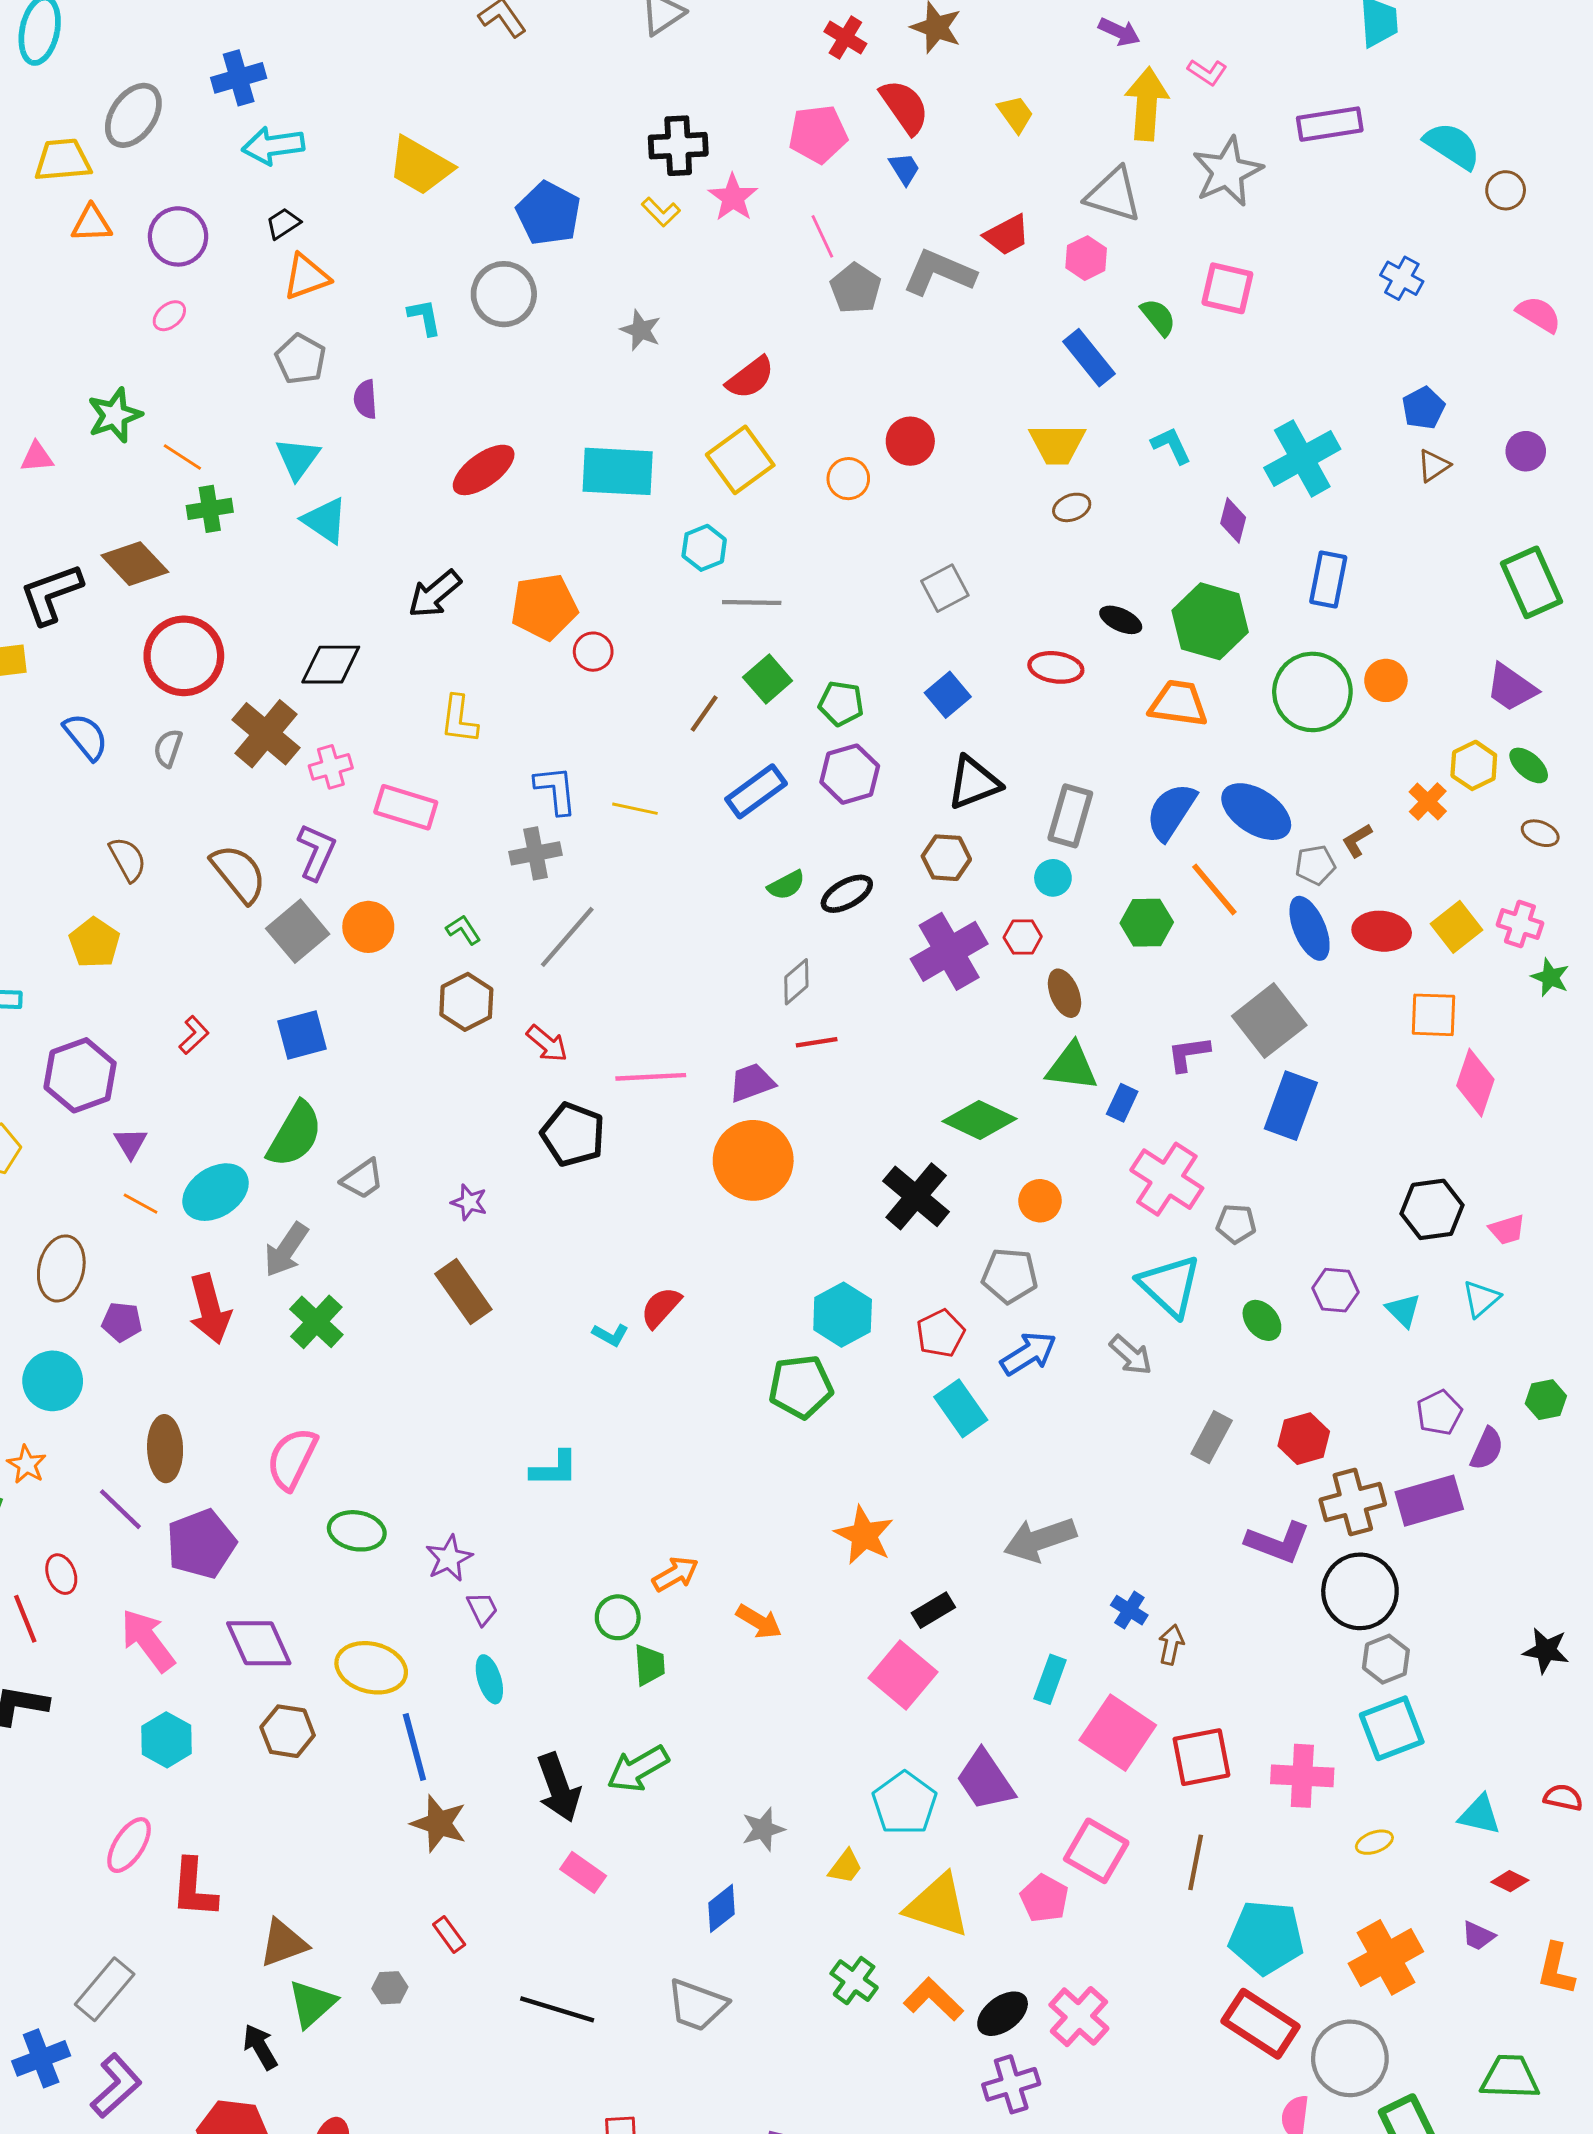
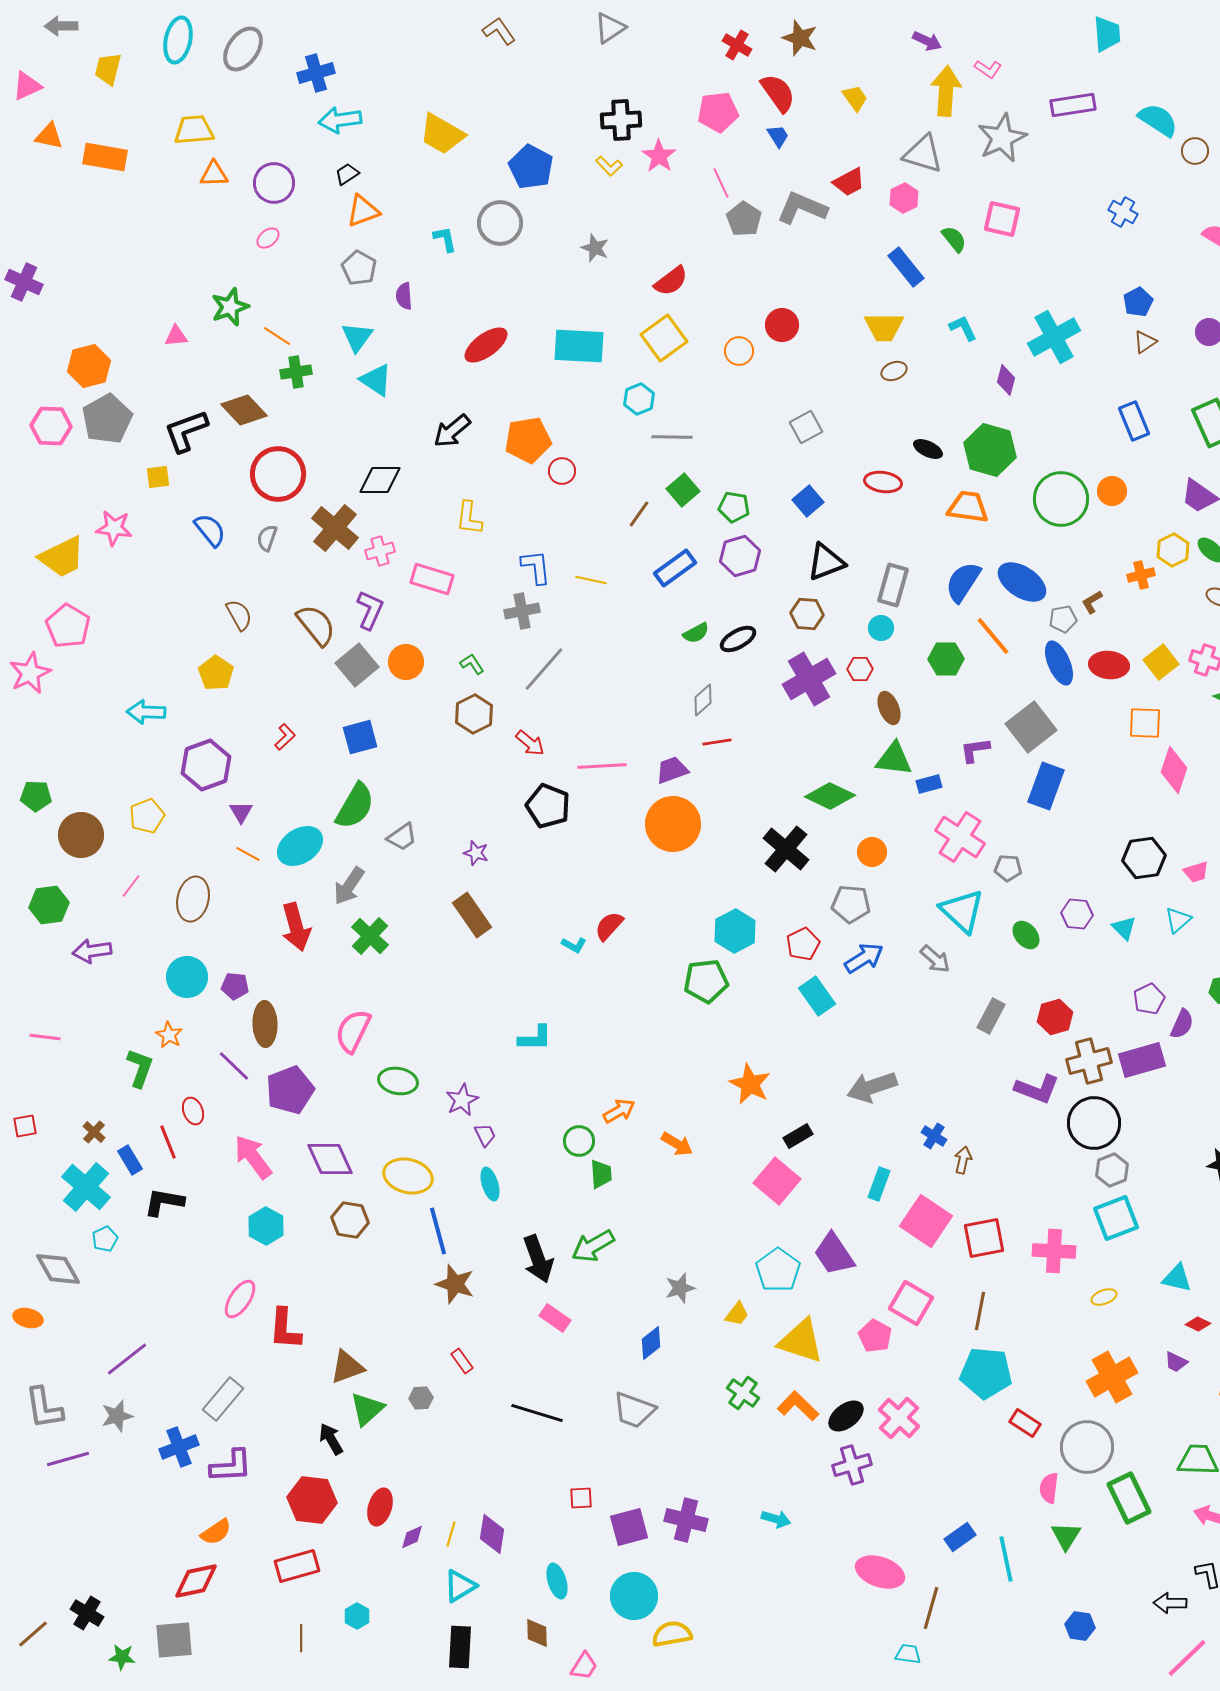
gray ellipse: (133, 115) -> (243, 49), moved
blue rectangle: (1328, 580) -> (1134, 421), moved, turned -33
orange cross: (1428, 801) -> (1141, 575), turned 32
blue rectangle: (1122, 1103) -> (929, 784), turned 50
purple pentagon: (122, 1322) -> (235, 986), moved
cyan pentagon: (1266, 1937) -> (986, 1373), moved
red rectangle: (1261, 2024) -> (1025, 1423), size x0.6
purple L-shape: (116, 2086) -> (231, 1466), turned 39

